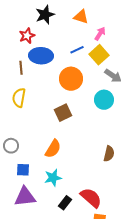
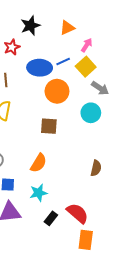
orange triangle: (81, 17) -> (67, 28), turned -42
blue ellipse: (41, 56) -> (40, 68), moved
brown square: (63, 113) -> (49, 126), turned 30

